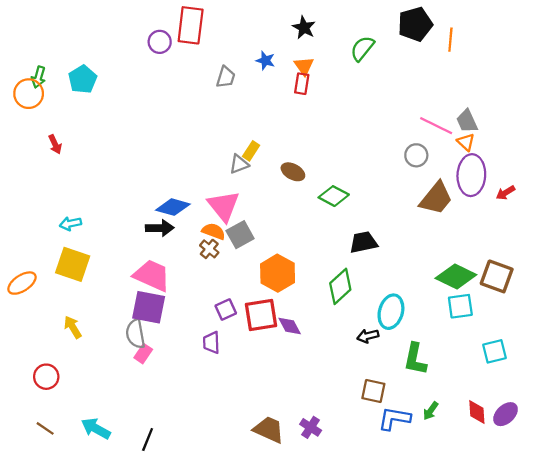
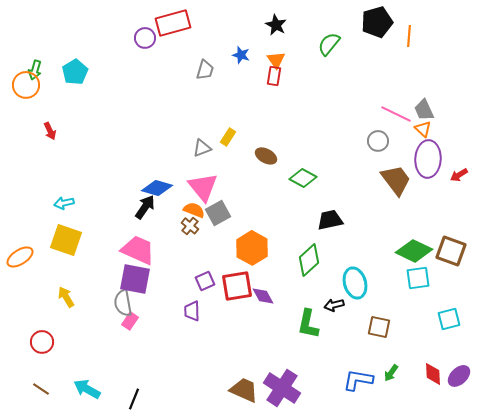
red rectangle: (191, 25) -> (173, 23), turned 68
gray triangle: (239, 164) -> (202, 148), moved
brown trapezoid: (436, 198) -> (396, 180), turned -76
black arrow: (160, 228) -> (145, 207), turned -55
cyan ellipse: (391, 312) -> (355, 283), turned -32
green L-shape: (415, 359) -> (308, 324), moved
brown square: (373, 391) -> (379, 327), moved
purple cross: (311, 427) -> (282, 388), size x1.8

